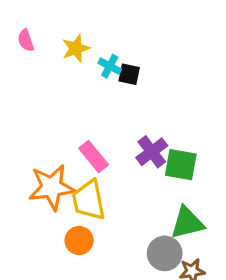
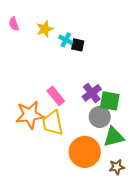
orange circle: (79, 240) -> (85, 152), moved, size x1.8
gray circle: (165, 253) -> (100, 117), moved

